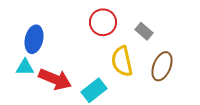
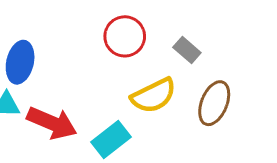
yellow semicircle: (122, 61) -> (154, 96), turned -104

